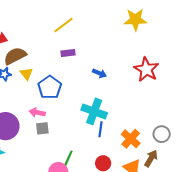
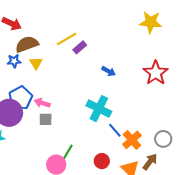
yellow line: (63, 25) -> (67, 39), moved
purple rectangle: (68, 53) -> (80, 47), turned -40
blue pentagon: (50, 87) -> (21, 98), moved
blue line: (100, 129) -> (115, 130), moved, turned -56

